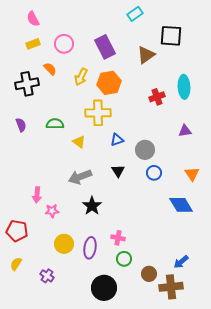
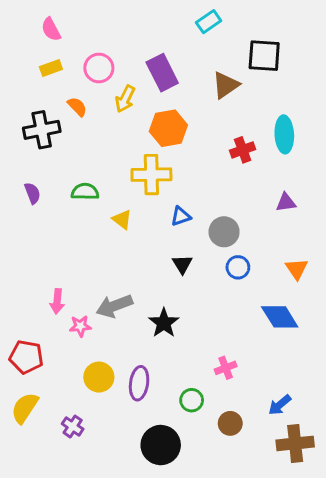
yellow arrow: (81, 77) -> (125, 99), moved
gray arrow: (80, 177) -> (114, 306), moved
black star: (92, 206) -> (164, 323), moved
pink cross: (118, 238) -> (226, 368), moved, turned -32
yellow semicircle: (16, 264) -> (25, 408), size x1.5
brown cross: (171, 287) -> (295, 443), moved

